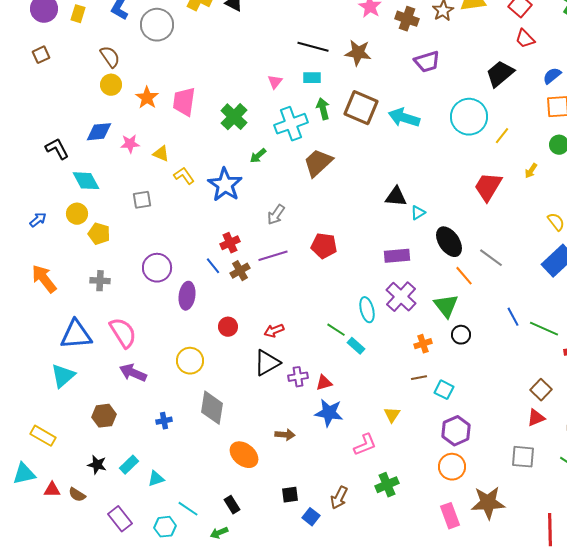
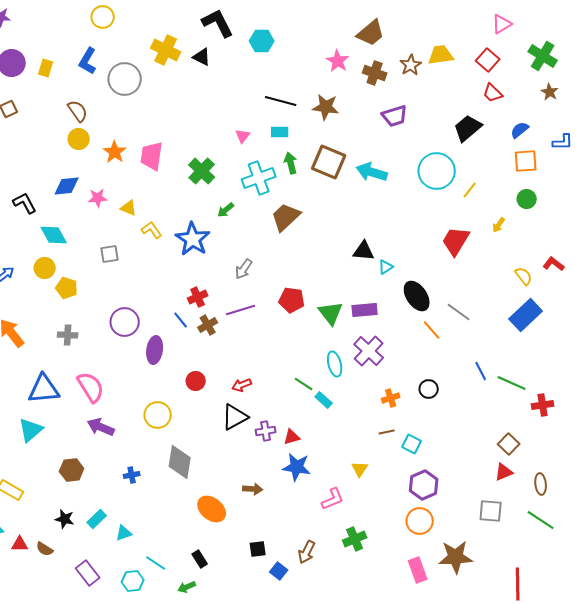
green triangle: (446, 306) -> (331, 313), moved

